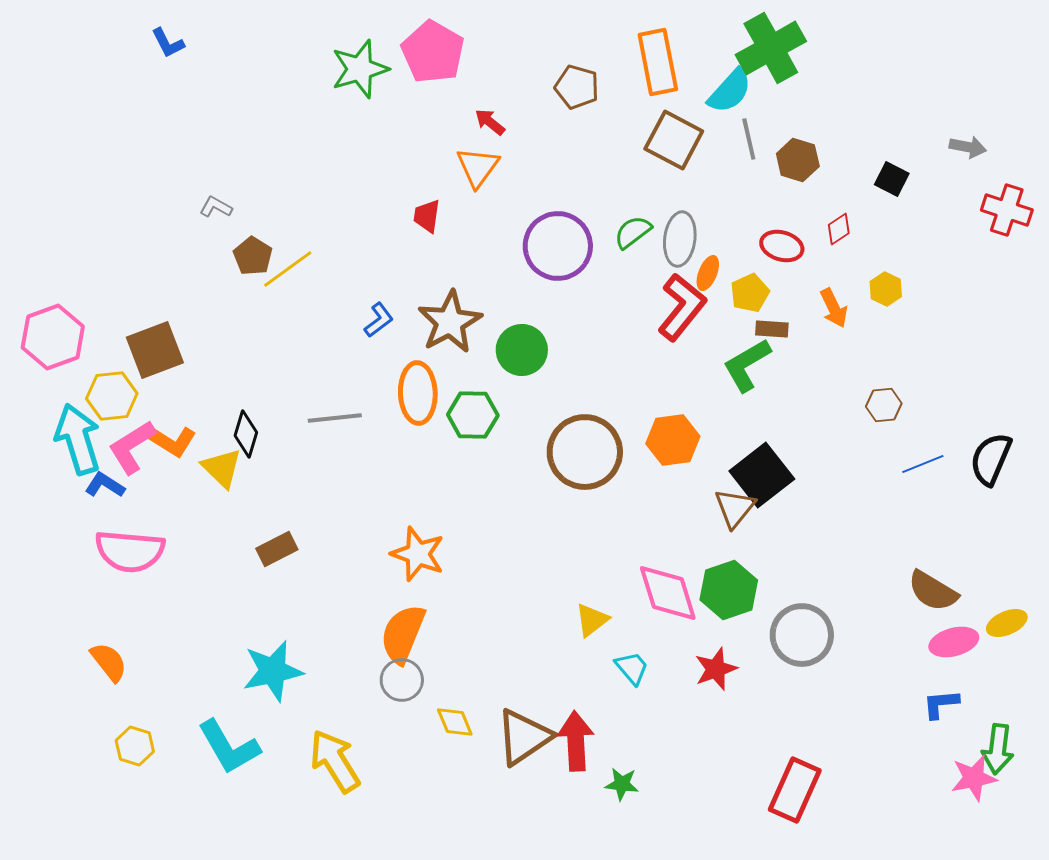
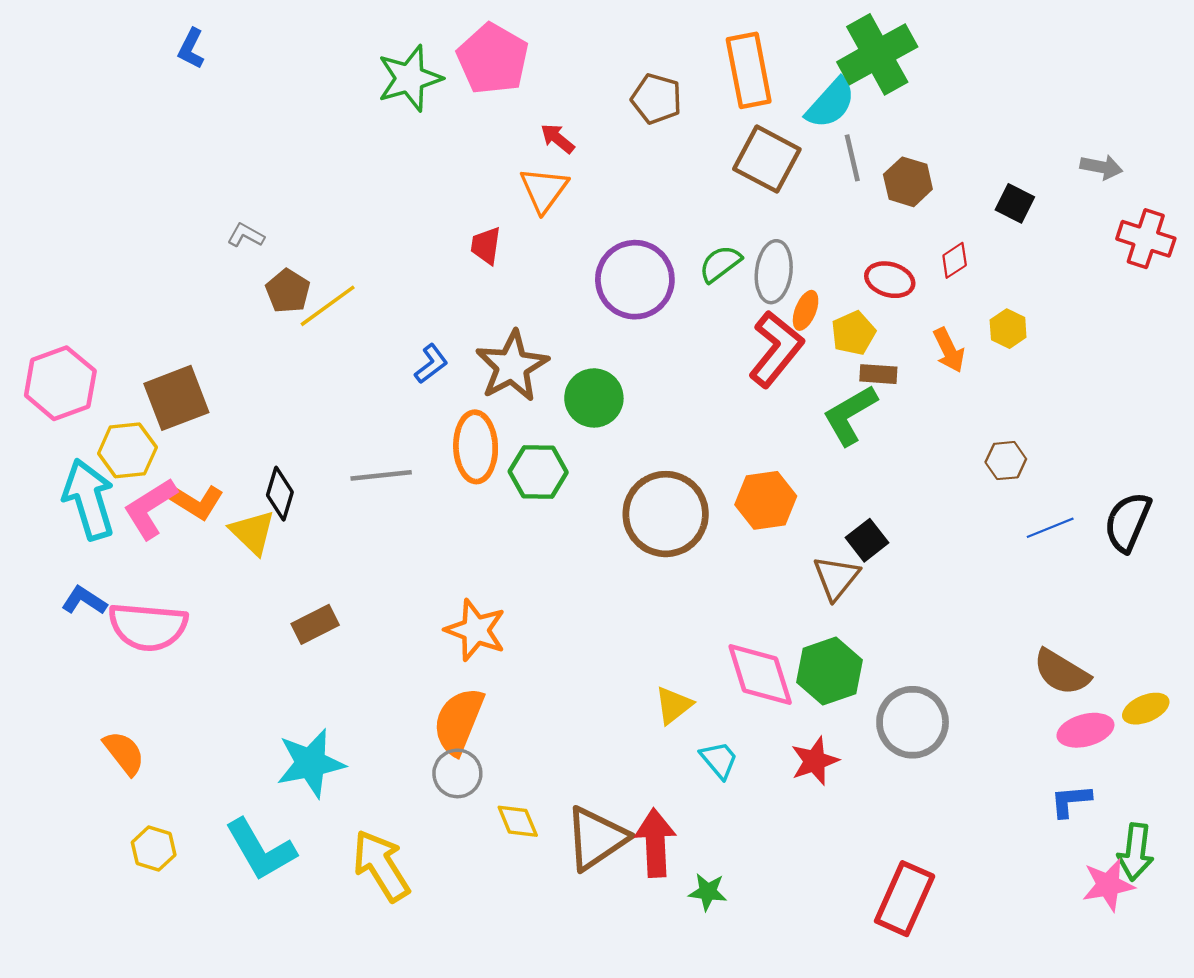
blue L-shape: (168, 43) -> (191, 49), turned 54
black square: (762, 475) -> (867, 540), size x0.6
blue L-shape: (105, 485) -> (84, 601), moved

